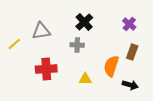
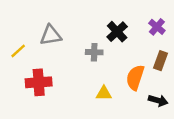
black cross: (84, 22) -> (117, 32), moved
red cross: (46, 69) -> (39, 82), moved

